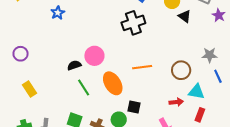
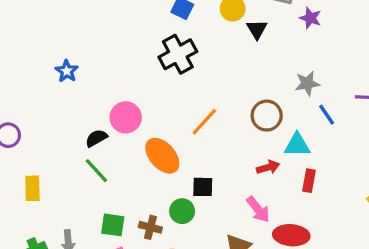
blue star: (58, 13) -> (67, 71), moved
black triangle: (185, 16) -> (257, 29), turned 32
orange line: (142, 67) -> (204, 122), turned -30
green line: (84, 88) -> (96, 171), moved
yellow rectangle: (30, 89) -> (32, 188), turned 42

